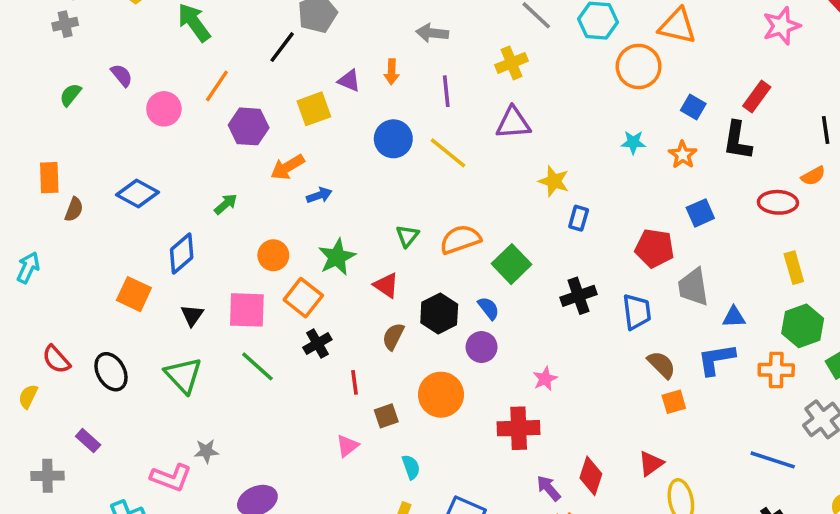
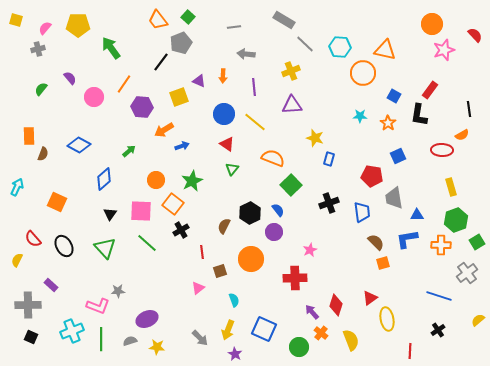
orange semicircle: (460, 239) -> (273, 158), moved, turned 40
red triangle: (386, 285) -> (227, 144), moved
orange square: (134, 294) -> (57, 202), moved
gray cross: (47, 476) -> (28, 305), size x1.4

